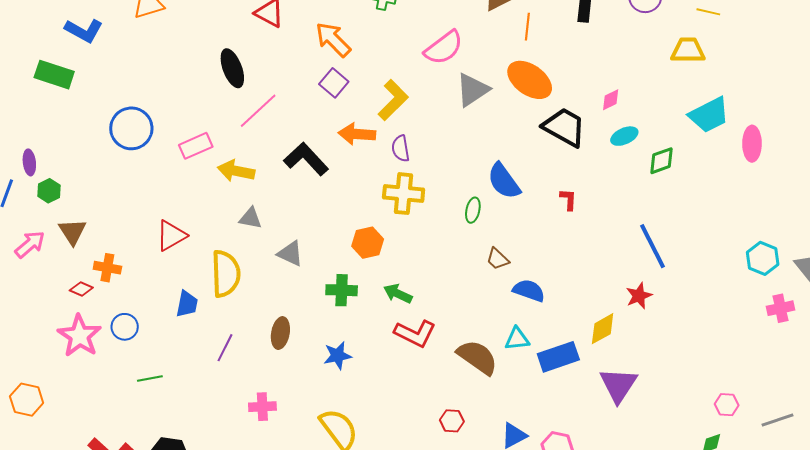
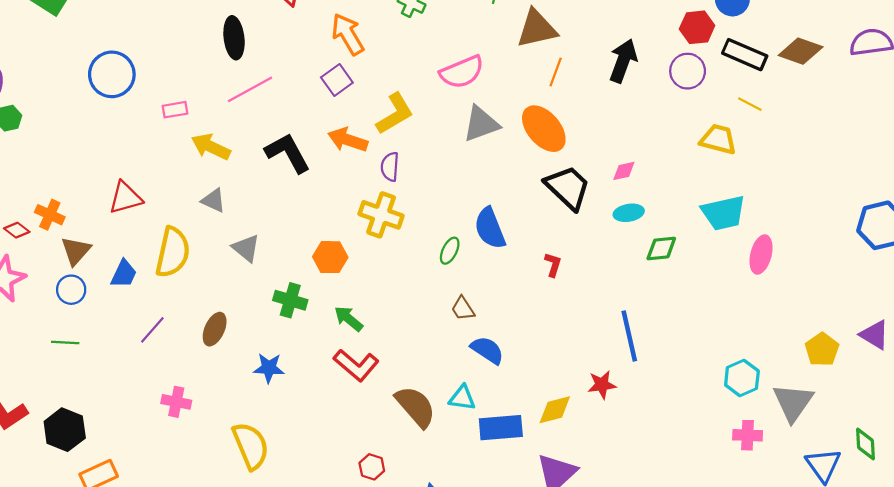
pink rectangle: (196, 146) -> (175, 110), size x0.7
brown triangle: (72, 232) -> (76, 251), moved
blue circle: (125, 327) -> (71, 290), moved

